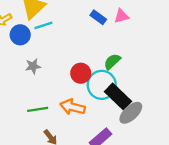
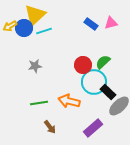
blue circle: (20, 35) -> (24, 28), moved
red circle: (81, 73) -> (83, 65), moved
black rectangle: (118, 96) -> (108, 92), size x0.7

